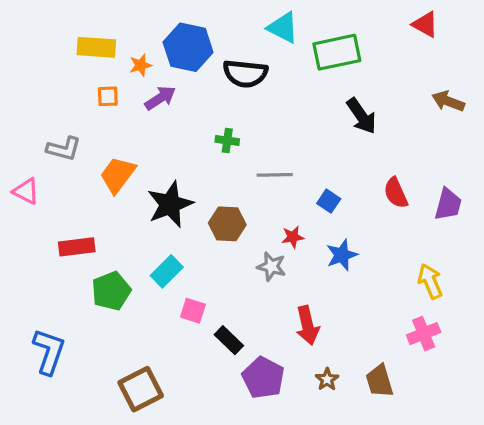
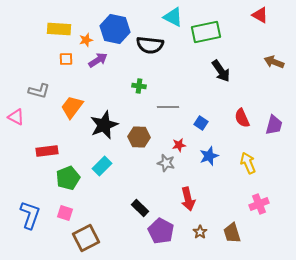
yellow arrow: (430, 281) -> (248, 163), moved
pink square: (193, 311) -> (65, 213), moved

